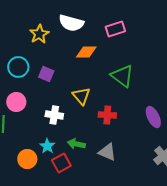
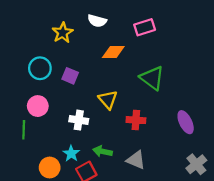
white semicircle: (71, 23) -> (97, 21), size x0.7

